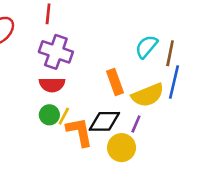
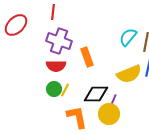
orange rectangle: (115, 82) -> (87, 57), moved
purple line: (136, 124) -> (113, 101), moved
orange L-shape: (80, 132) -> (77, 117), moved

